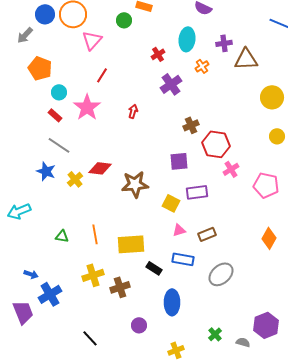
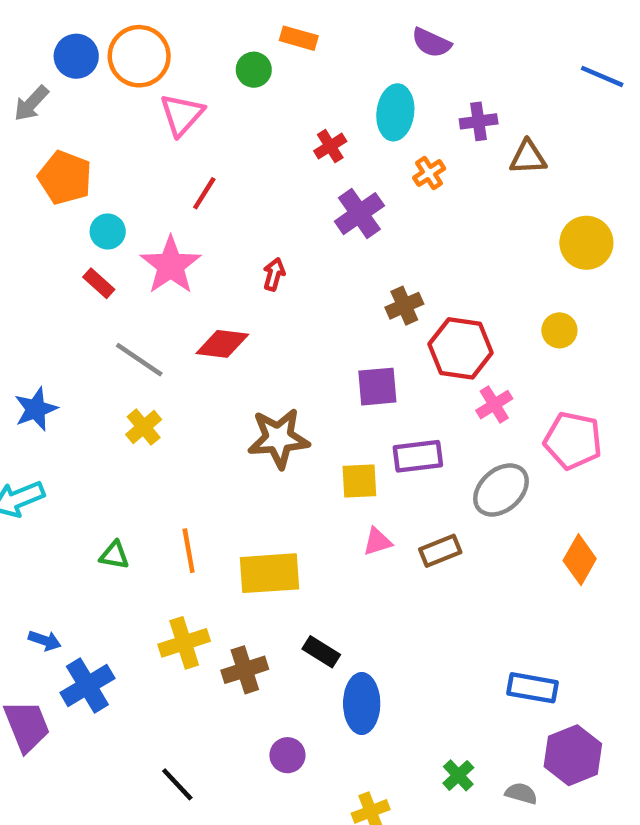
brown triangle: (246, 59) -> (528, 157), size x0.7
yellow circle: (277, 136) -> (559, 330), moved
gray line: (59, 145) -> (139, 360), moved
red diamond: (100, 168) -> (222, 344), moved
blue star: (46, 171) -> (36, 409), moved, turned 30
yellow square: (171, 203) -> (359, 481), turned -30
blue rectangle: (183, 259) -> (532, 688), moved
black rectangle: (154, 268) -> (321, 652), moved
gray ellipse: (221, 274) -> (501, 490), moved

